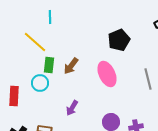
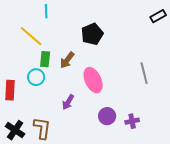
black pentagon: (119, 40) -> (92, 34), moved
pink ellipse: (107, 74) -> (93, 80), moved

